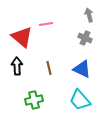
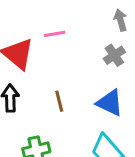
gray cross: (85, 38) -> (114, 55), turned 32

